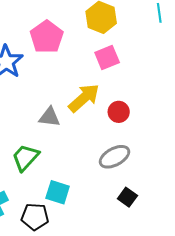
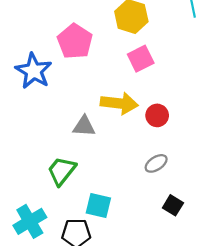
yellow arrow: (84, 98) -> (119, 103), turned 52
gray ellipse: (114, 157) -> (156, 163), size x0.7

